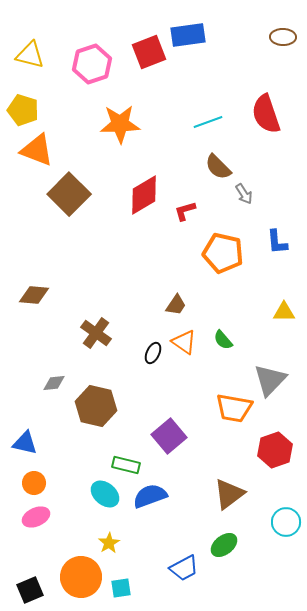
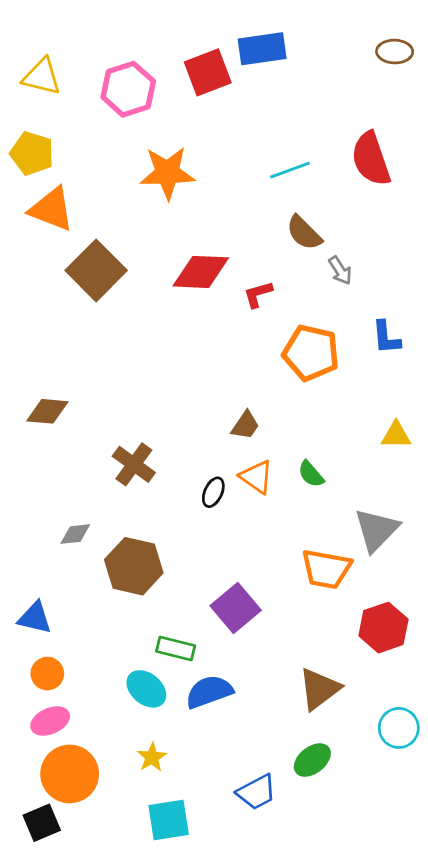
red diamond: (144, 195) -> (201, 272), turned 33
orange circle: (81, 577) -> (70, 774), moved
cyan square: (121, 588) -> (169, 820), size x1.5

